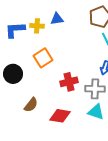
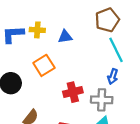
blue triangle: (57, 19) -> (65, 37), moved

